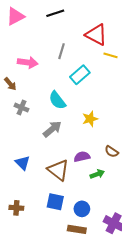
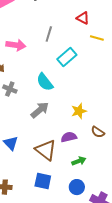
red triangle: (96, 35) -> (83, 18), size x0.6
yellow star: (90, 119) -> (79, 111), moved
green arrow: (97, 174) -> (79, 161), moved
blue circle: (82, 209) -> (77, 187), moved

